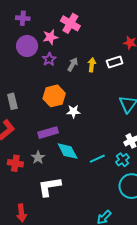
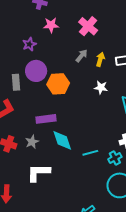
pink cross: (70, 23) -> (88, 26), moved
pink star: (50, 37) -> (51, 25), moved
purple circle: (27, 46) -> (36, 71), moved
purple star: (49, 59) -> (29, 44), moved
white star: (73, 111) -> (101, 88), moved

